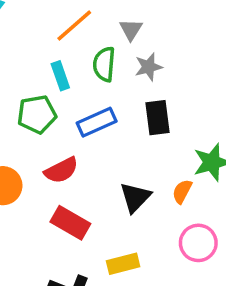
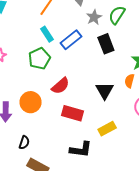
green semicircle: (104, 64) -> (117, 15), moved, turned 42
blue rectangle: (97, 122) -> (71, 40), moved

